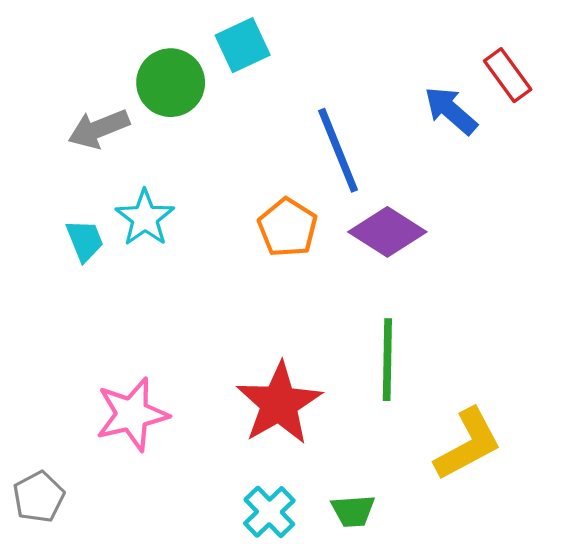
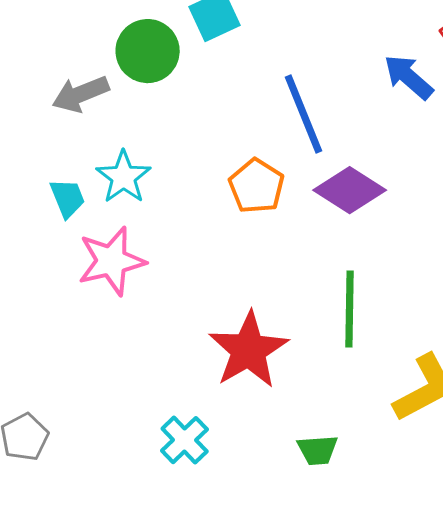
pink star: (132, 414) -> (112, 261), moved
cyan cross: (269, 512) -> (185, 440), moved

